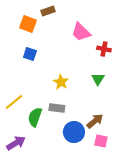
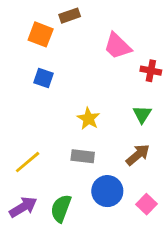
yellow line: (14, 102) -> (28, 162), moved
green semicircle: (35, 117) -> (61, 208), moved
brown arrow: (95, 121) -> (138, 155), moved
pink square: (101, 141) -> (146, 204), turned 32

